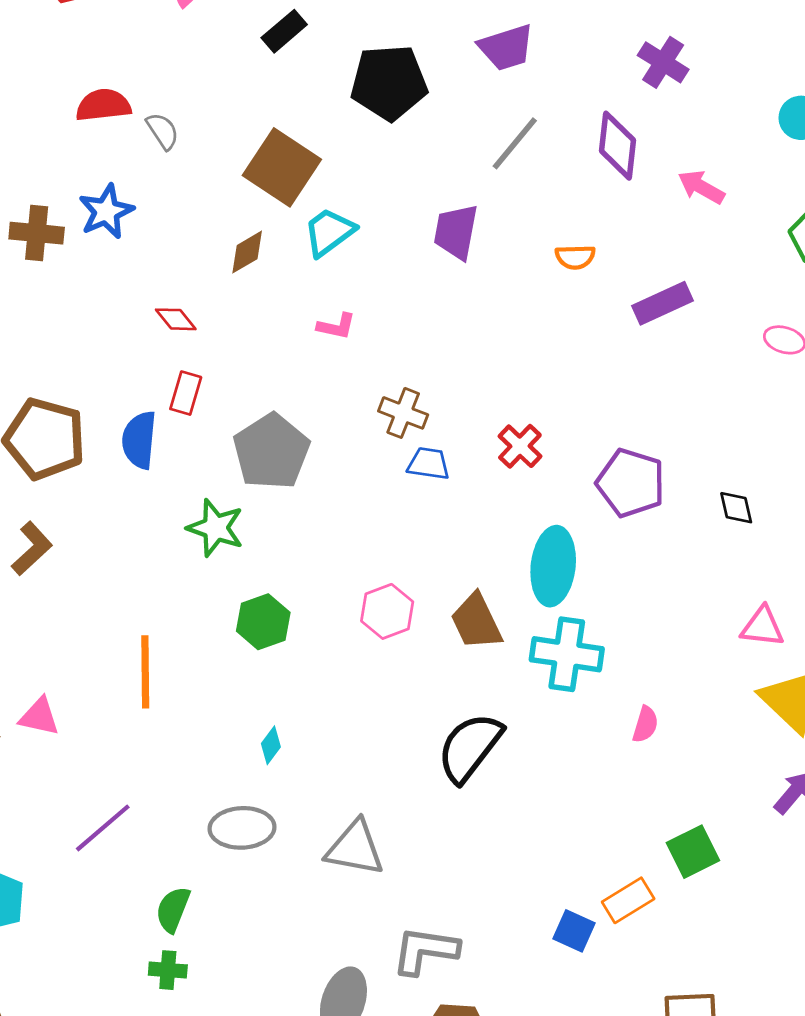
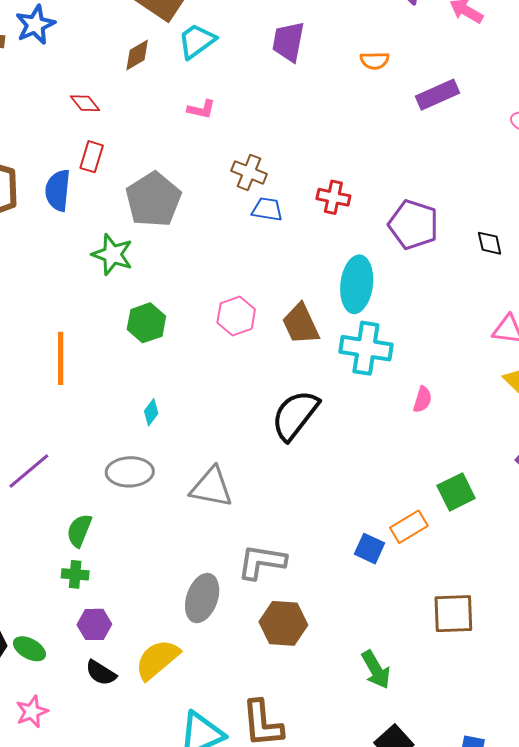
red cross: (520, 446) -> (333, 197), turned -32

